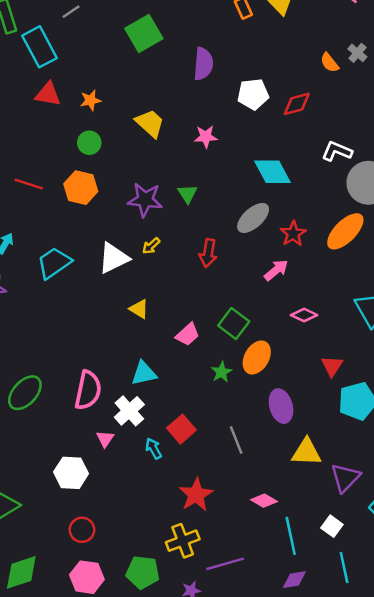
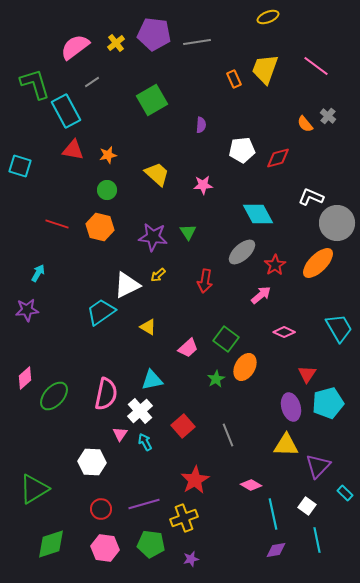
purple semicircle: (203, 64) -> (201, 125), size x0.6
cyan trapezoid: (54, 263) -> (101, 312), moved
purple ellipse: (281, 406) -> (291, 407), moved
cyan arrow: (154, 449) -> (145, 442), moved
purple line: (225, 564) -> (144, 504), moved

